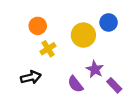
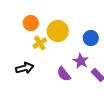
blue circle: (109, 22) -> (91, 38), moved
yellow circle: (83, 35) -> (58, 31), moved

